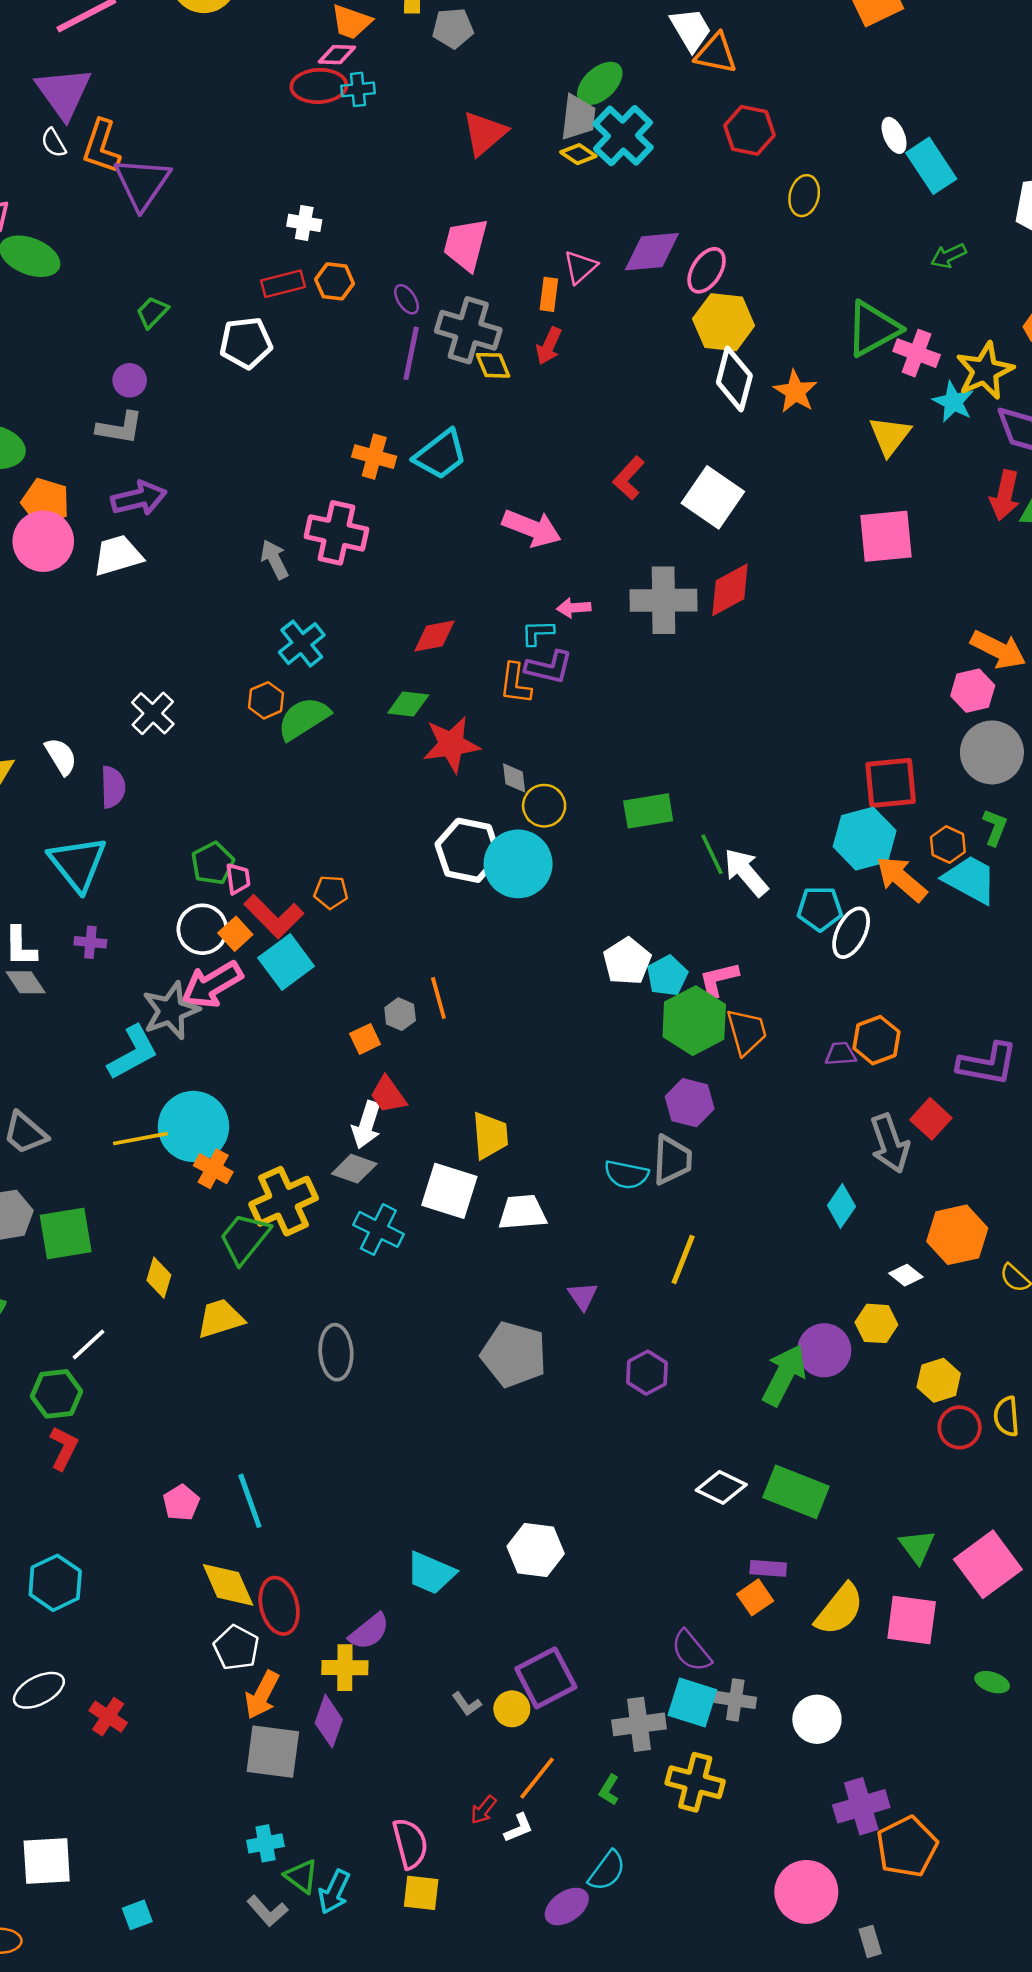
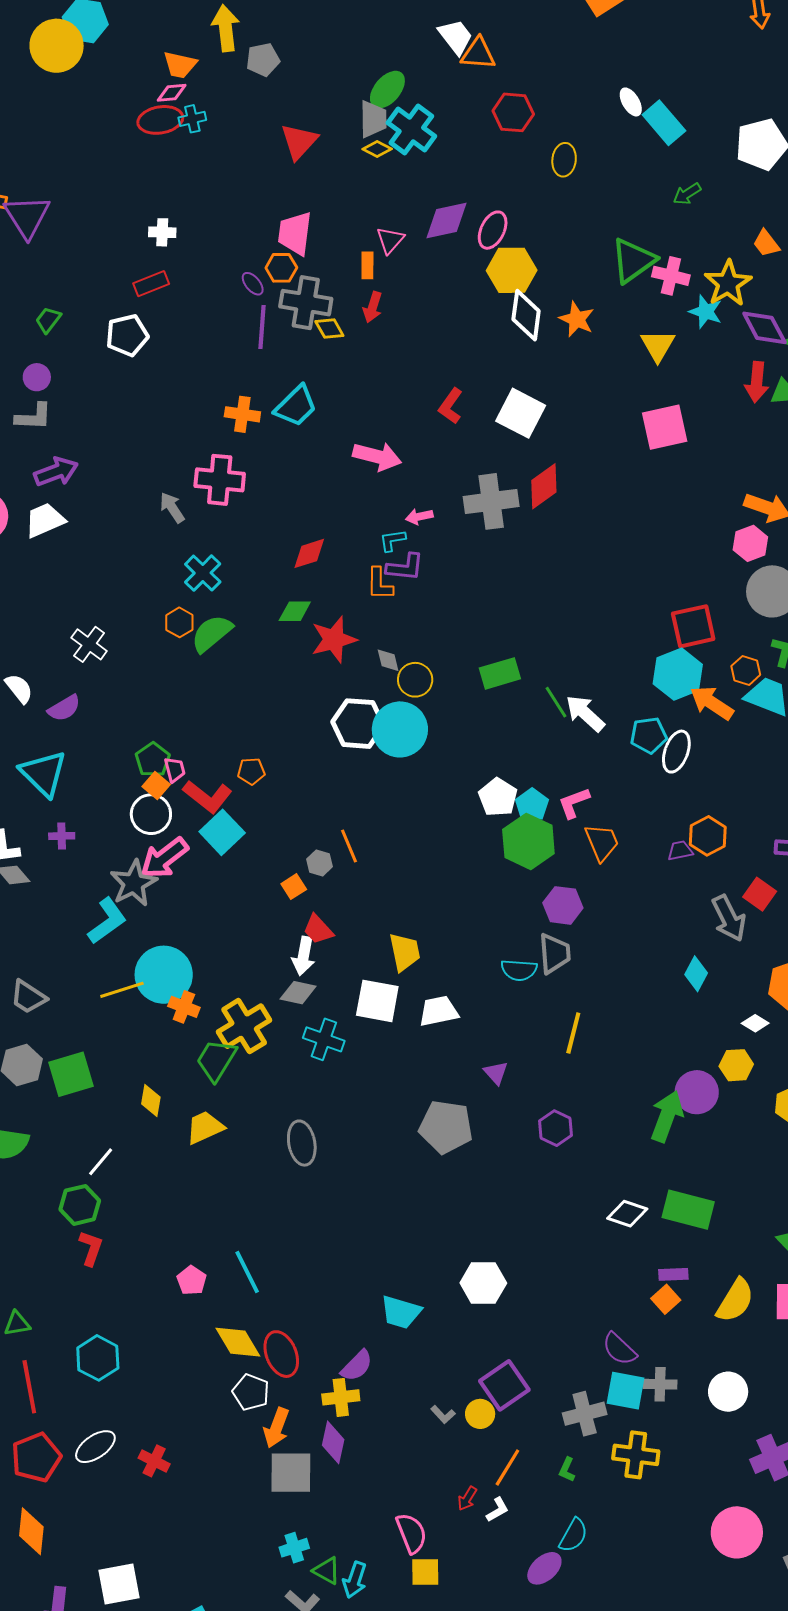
orange hexagon: (335, 281) -> (281, 268), moved
purple semicircle: (113, 787) -> (64, 708), turned 68
orange square: (235, 934) -> (156, 786), moved
green hexagon: (694, 1021) -> (528, 841), moved

